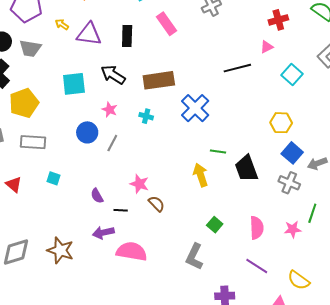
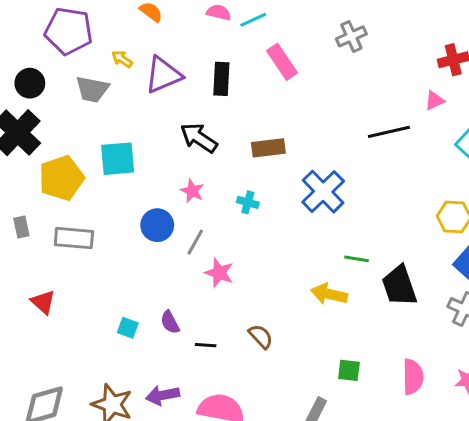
purple triangle: (89, 34) -> (163, 75), turned -32
gray trapezoid: (30, 48) -> (92, 89), moved
brown rectangle: (159, 80) -> (268, 148), size x0.7
cyan square: (74, 84) -> (118, 159), moved
yellow arrow: (201, 175) -> (329, 294), turned -60
cyan square: (54, 178) -> (128, 328), moved
pink star: (139, 184) -> (219, 273), moved
green square: (215, 225) -> (349, 370), turned -35
purple arrow: (103, 233) -> (163, 395), moved

